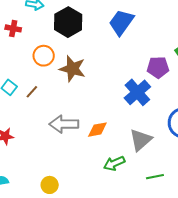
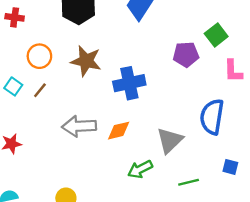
orange circle: (44, 56) -> (39, 56), moved
blue cross: (137, 92) -> (129, 83), moved, turned 32

